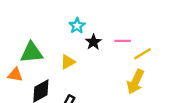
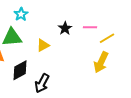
cyan star: (77, 26) -> (21, 14), moved

